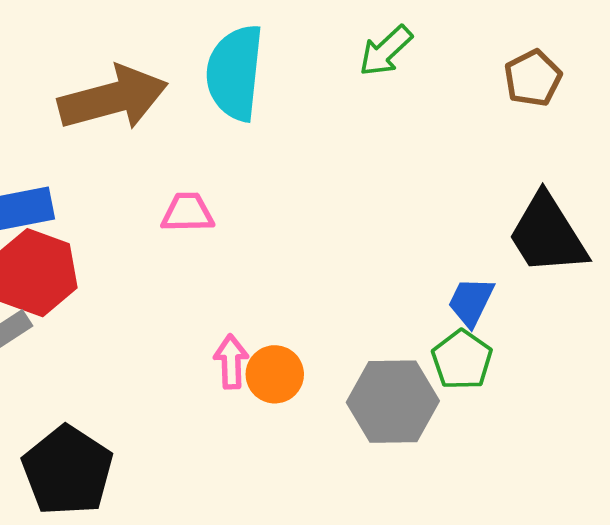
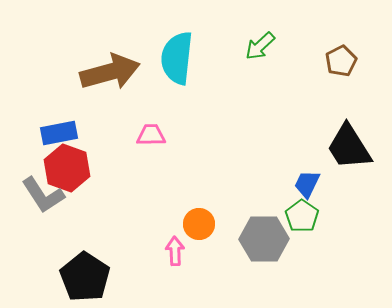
pink arrow: (231, 362) -> (175, 251), moved

